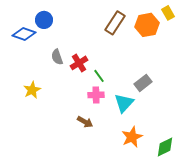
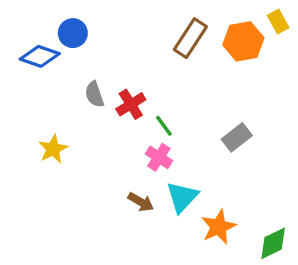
pink cross: (96, 95) -> (159, 157), turned 35
cyan triangle: (124, 103) -> (182, 197), moved

